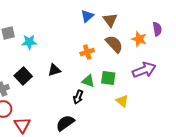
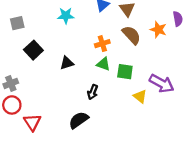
cyan star: (29, 42) -> (66, 16), moved
purple arrow: (144, 70) -> (162, 83), moved, turned 50
black square: (23, 76) -> (33, 50), moved
green triangle: (88, 81) -> (103, 64), moved

